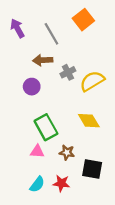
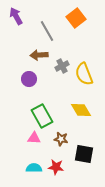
purple arrow: (17, 28) -> (16, 16), moved
yellow semicircle: (92, 81) -> (84, 74), turned -80
cyan semicircle: (37, 184) -> (34, 168), turned -126

